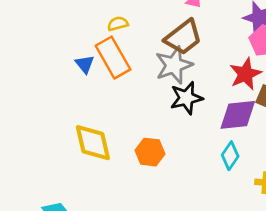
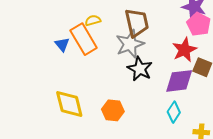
yellow semicircle: (118, 24) -> (93, 20), moved
brown trapezoid: (183, 37) -> (137, 23), turned -64
black star: (186, 98) -> (140, 69), turned -30

